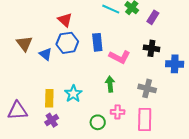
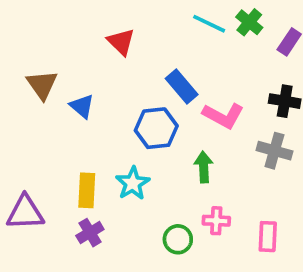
blue rectangle: (97, 42) -> (182, 86), turned -36
blue hexagon: (67, 43) -> (156, 128), moved
gray cross: (147, 88) -> (274, 151), moved
pink rectangle: (145, 119) -> (268, 237), size x0.7

